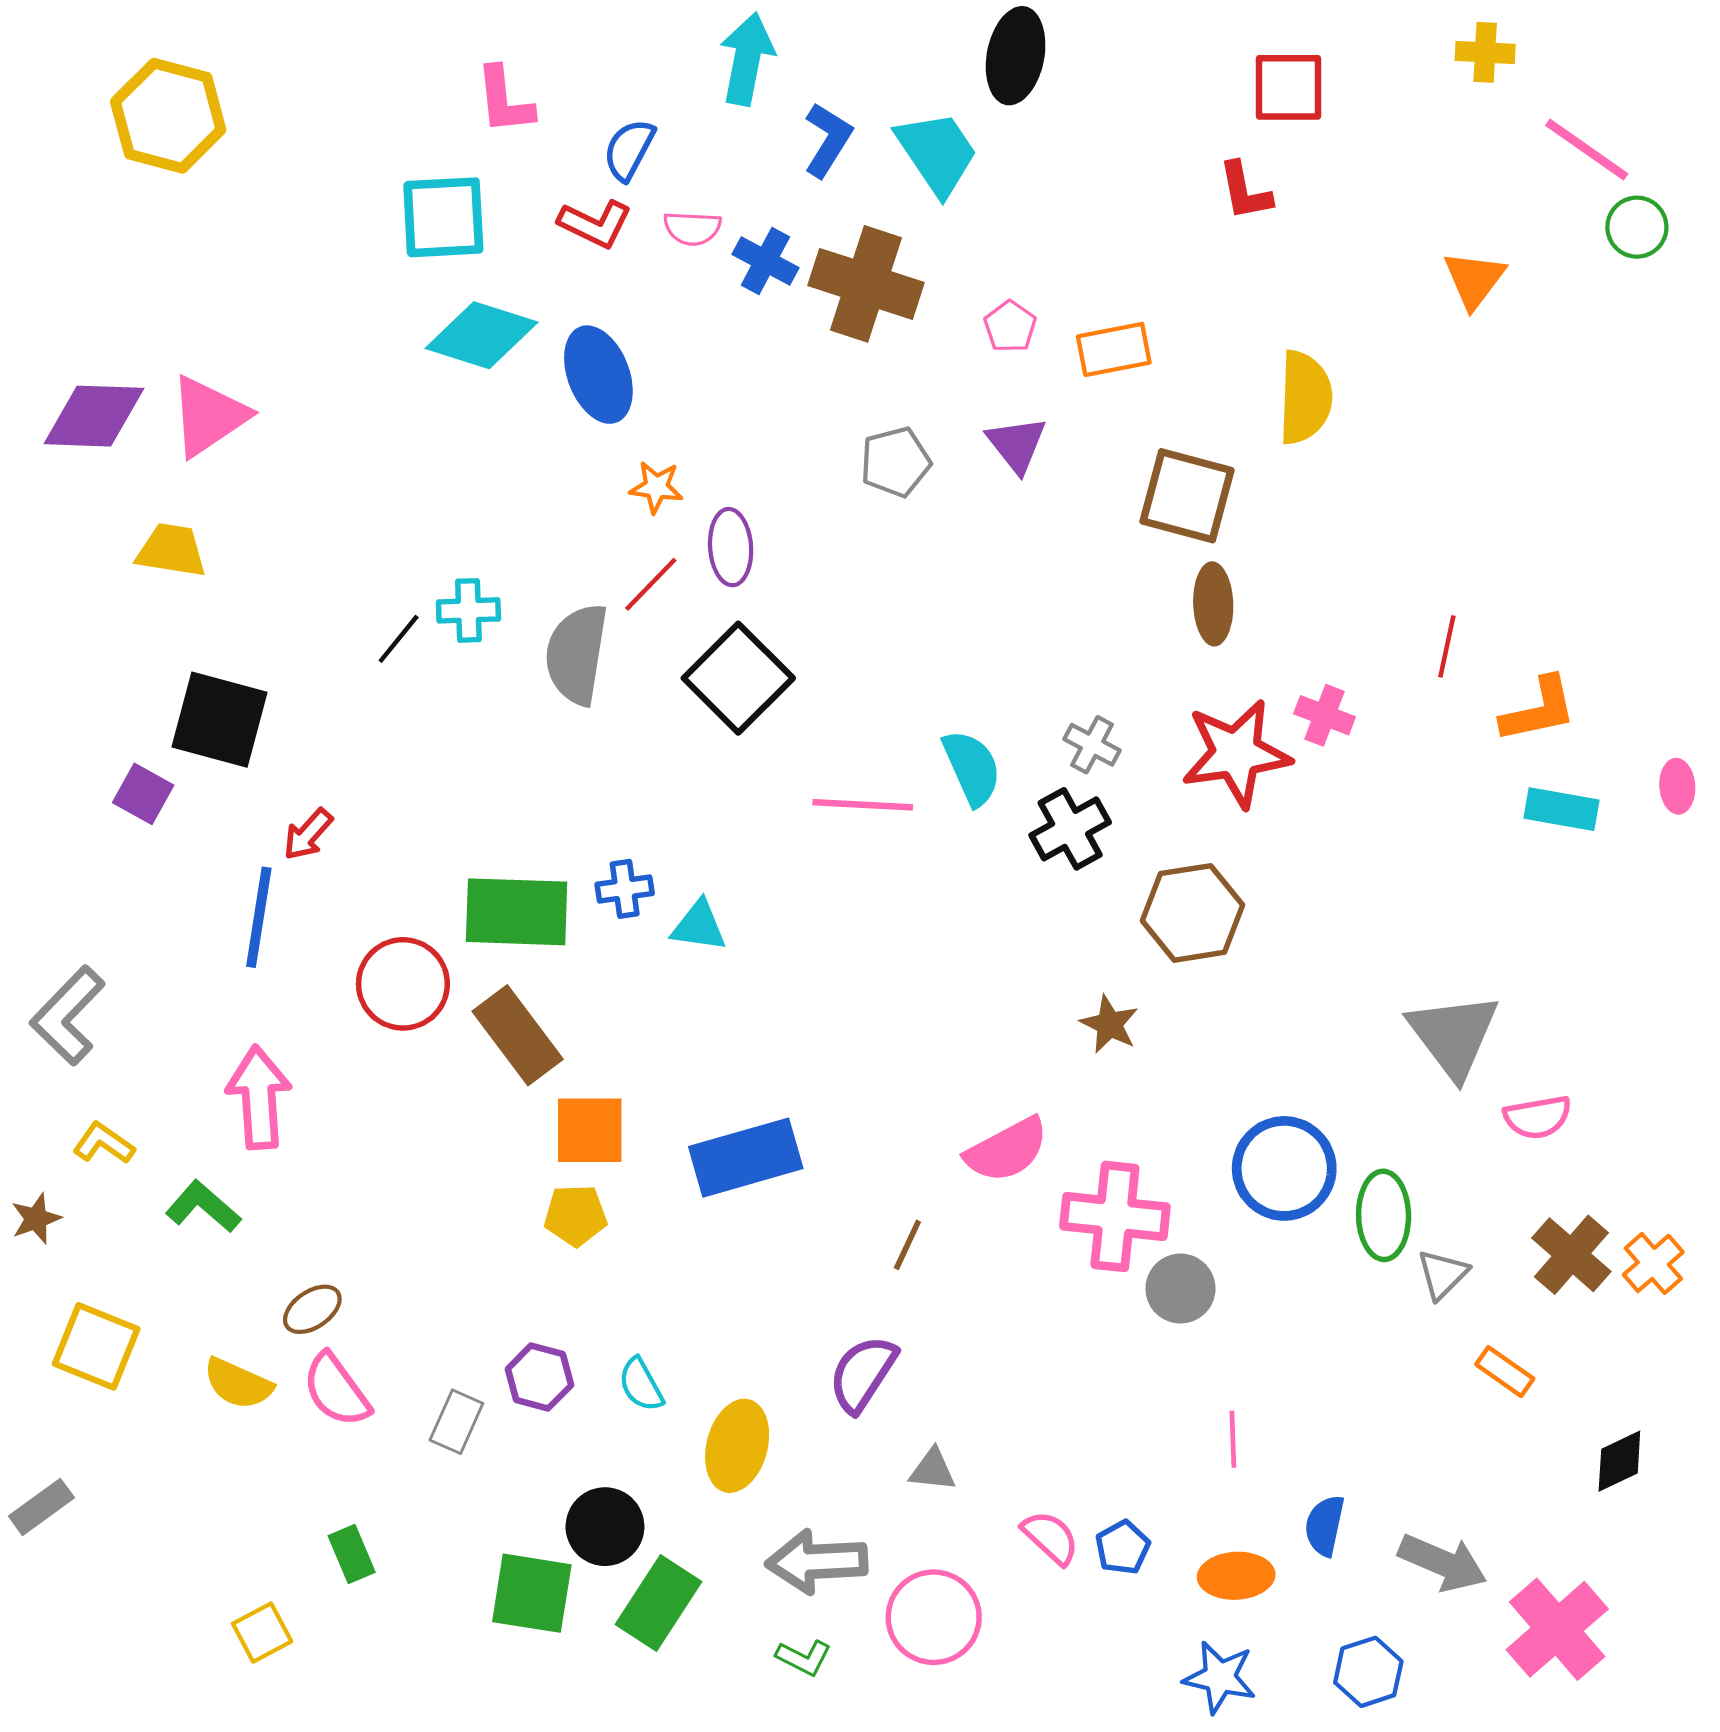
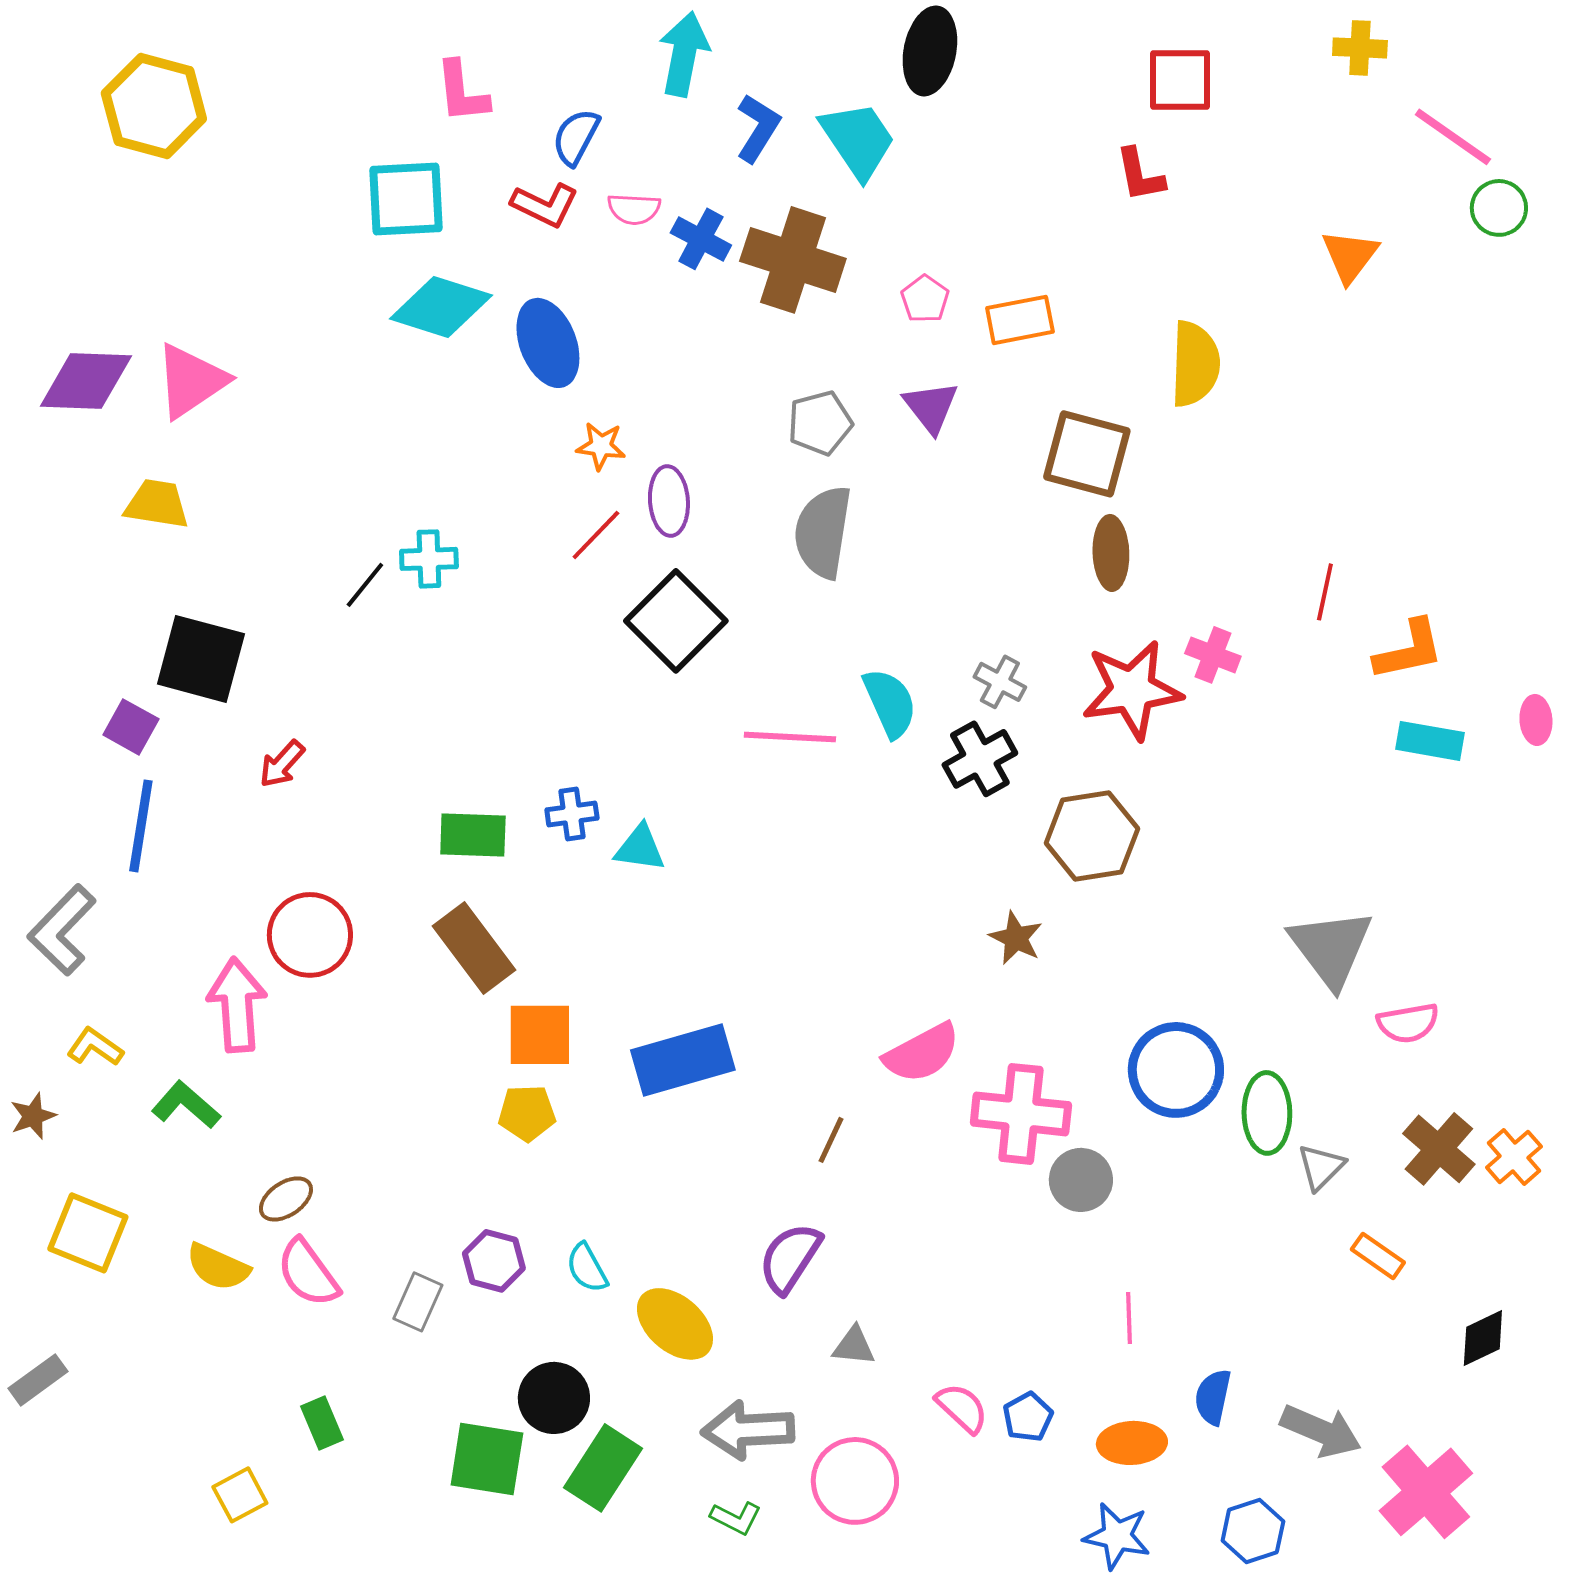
gray semicircle: (577, 654) -> (823, 532), moved
green rectangle: (517, 912) -> (473, 835), size x0.7
blue line: (259, 917) -> (141, 826), moved
red circle: (403, 984) -> (310, 935), moved
yellow ellipse: (737, 1446) -> (675, 1324), turned -64

